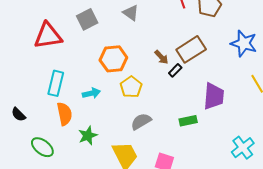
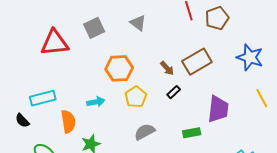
black rectangle: (175, 70) -> (174, 92), moved
cyan rectangle: (56, 83) -> (43, 98), moved, turned 60

